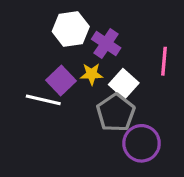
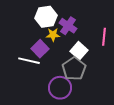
yellow star: (92, 74) -> (53, 35), moved
purple circle: (142, 143) -> (60, 88), moved

